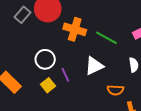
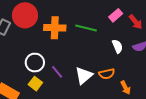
white triangle: (94, 66) -> (84, 76), moved
yellow square: (48, 85) -> (35, 84), moved

